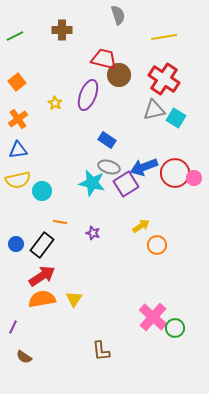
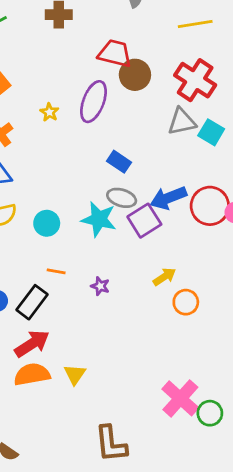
cyan circle: (42, 191) -> (47, 223), moved
brown L-shape: (101, 351) -> (111, 444), size x1.4

